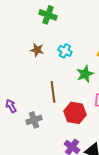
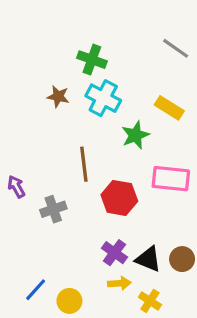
green cross: (48, 15) -> (92, 60), moved
cyan cross: (65, 51) -> (103, 98), size x1.5

